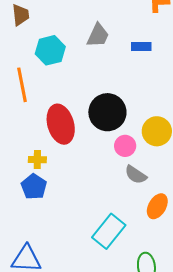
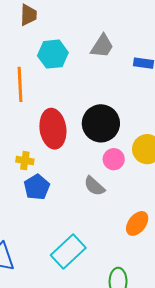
gray semicircle: (136, 175) -> (94, 186), moved
blue pentagon: (34, 187) -> (37, 187), moved
cyan rectangle: (109, 231) -> (68, 251), moved

